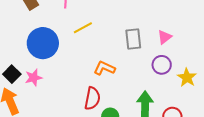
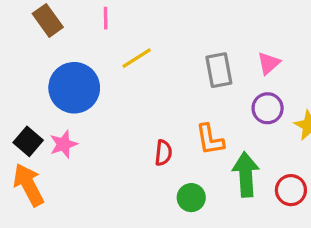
orange L-shape: (104, 68) -> (210, 139), moved, turned -120
red semicircle: (92, 98) -> (163, 153), moved, size x0.7

